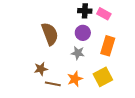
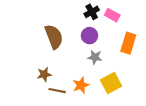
black cross: (85, 11) -> (92, 12), turned -32
orange rectangle: (108, 46) -> (128, 43), moved
gray star: (78, 53) -> (95, 57), moved

